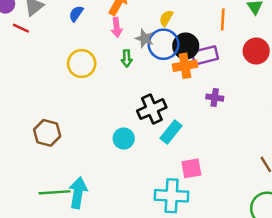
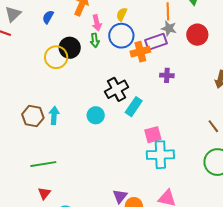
pink arrow: (117, 27) -> (97, 23), moved
gray star: (145, 38) -> (169, 28), moved
black circle: (186, 46) -> (70, 48), moved
green arrow: (127, 58) -> (95, 40), moved
cyan arrow: (78, 193) -> (54, 115), moved, size x0.7
cyan cross: (172, 196) -> (160, 155), moved

